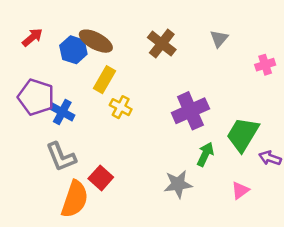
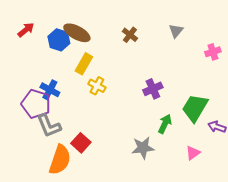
brown cross: (162, 44) -> (130, 35), size x0.7
purple pentagon: (36, 97) -> (36, 104), moved
purple cross: (190, 111) -> (153, 89), size x0.7

